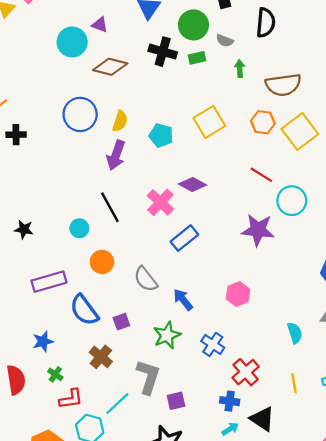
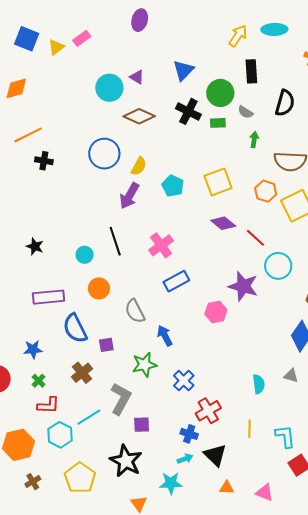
purple diamond: (193, 185) -> (223, 223), moved
pink hexagon: (238, 294) -> (216, 312), moved

